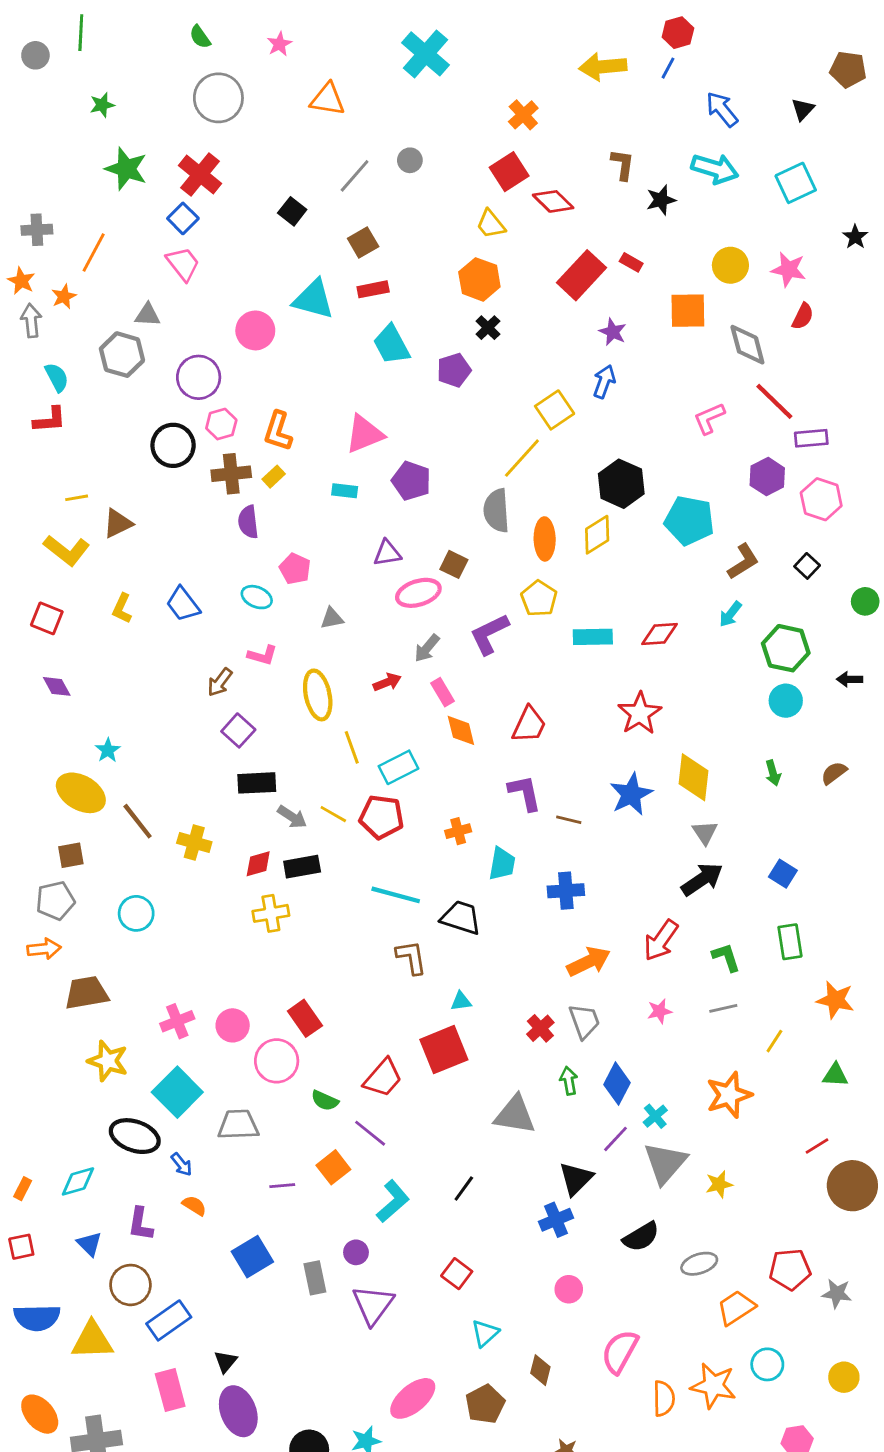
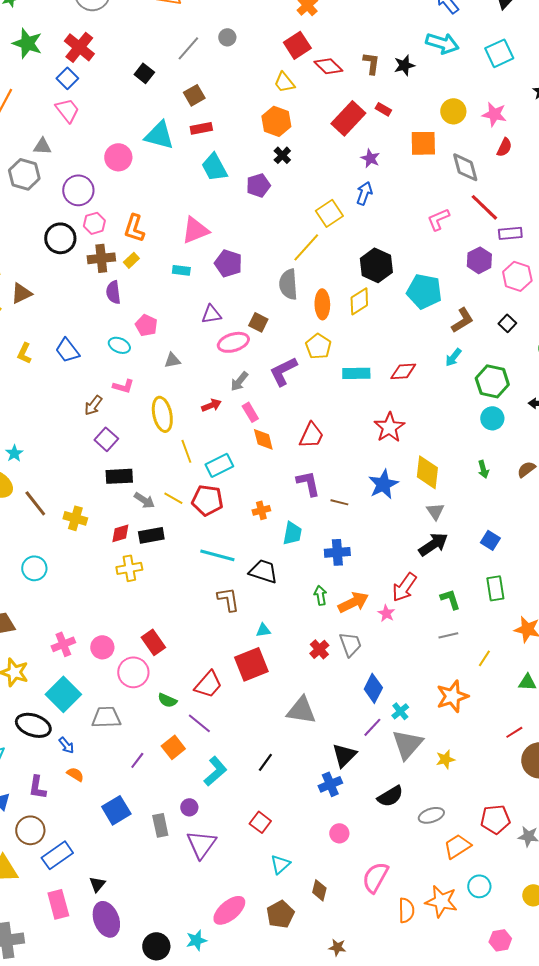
brown L-shape: (623, 165) -> (371, 63), moved
pink star: (660, 1011) -> (386, 613), moved, turned -30
green arrow: (569, 1081) -> (320, 595), moved
purple line: (282, 1186) -> (137, 760), turned -48

